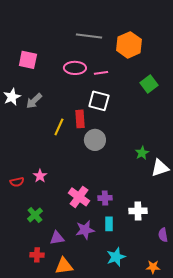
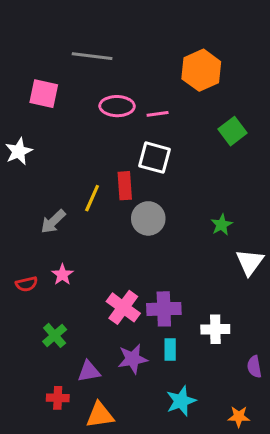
gray line: (89, 36) -> (92, 56), moved
gray arrow: (34, 101) -> (53, 222), moved
green star: (142, 153) -> (222, 225), moved
white triangle: (160, 168) -> (250, 262), turned -36
purple cross: (105, 198) -> (164, 309), size x1.5

